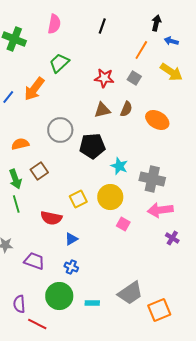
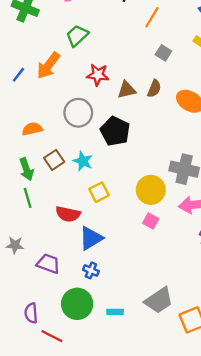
orange line: (141, 50) -> (152, 17), moved
red star: (104, 78) -> (98, 75), moved
black pentagon: (92, 146) -> (115, 131), turned 30
cyan star: (119, 166) -> (83, 161), moved
yellow circle: (110, 197) -> (151, 190), moved
blue triangle: (71, 239) -> (91, 238), size x1.6

